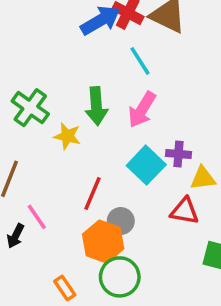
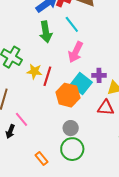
green arrow: (96, 106) -> (46, 32), moved
red line: (93, 194) -> (47, 76), moved
gray circle: (121, 221) -> (71, 128), moved
orange hexagon: (103, 242) -> (68, 95), moved

